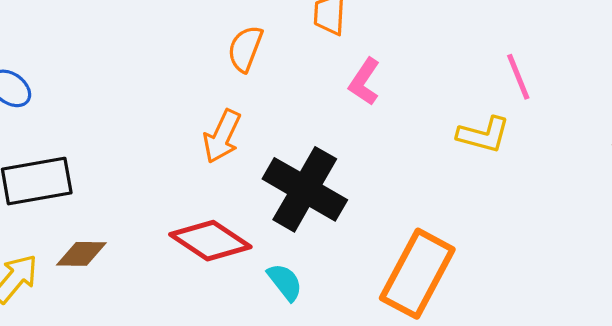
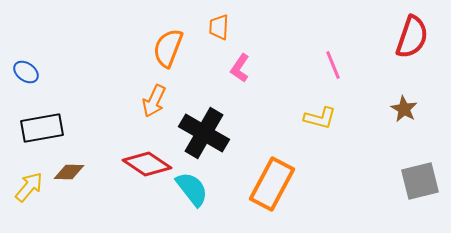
orange semicircle: (245, 49) -> (168, 48), size x1.4
yellow L-shape: (483, 135) -> (320, 118), moved
cyan semicircle: (285, 282) -> (192, 189), size x1.5

